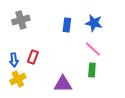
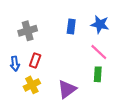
gray cross: (21, 20) -> (28, 31), moved
yellow cross: (18, 79) -> (32, 85), moved
purple triangle: (63, 84) -> (67, 89), turned -36

